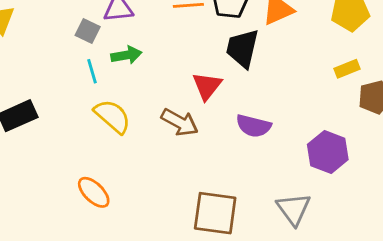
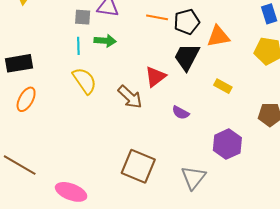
gray square: (88, 31) -> (83, 17), turned -36
yellow rectangle: (347, 69) -> (223, 86), moved, turned 36
purple semicircle: (254, 126) -> (181, 113), size x0.7
orange ellipse: (94, 192) -> (26, 99), moved, turned 60

